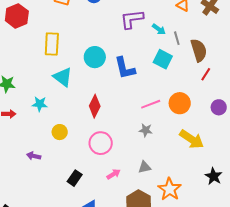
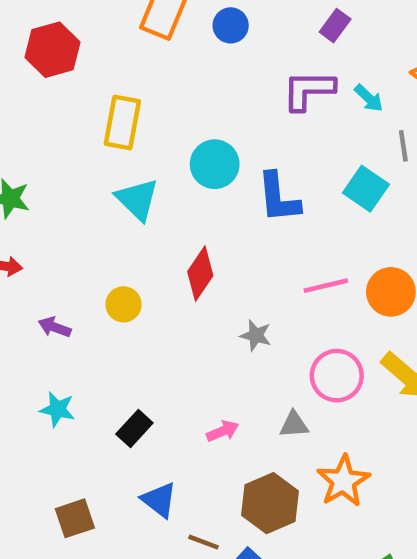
cyan arrow: (159, 29) -> (369, 98), moved
cyan star: (40, 104) -> (57, 409), moved
gray star: (146, 130) -> (256, 335), moved
yellow circle: (60, 132) -> (123, 304), moved
pink circle: (101, 143) -> (337, 376), moved
purple arrow: (34, 156) -> (55, 327), moved

